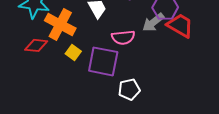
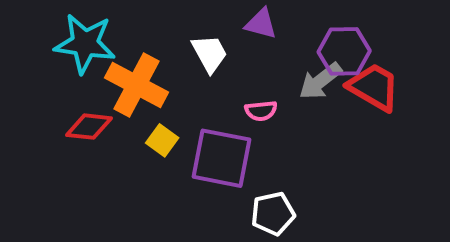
pink semicircle: (123, 37) -> (261, 111), size x0.7

